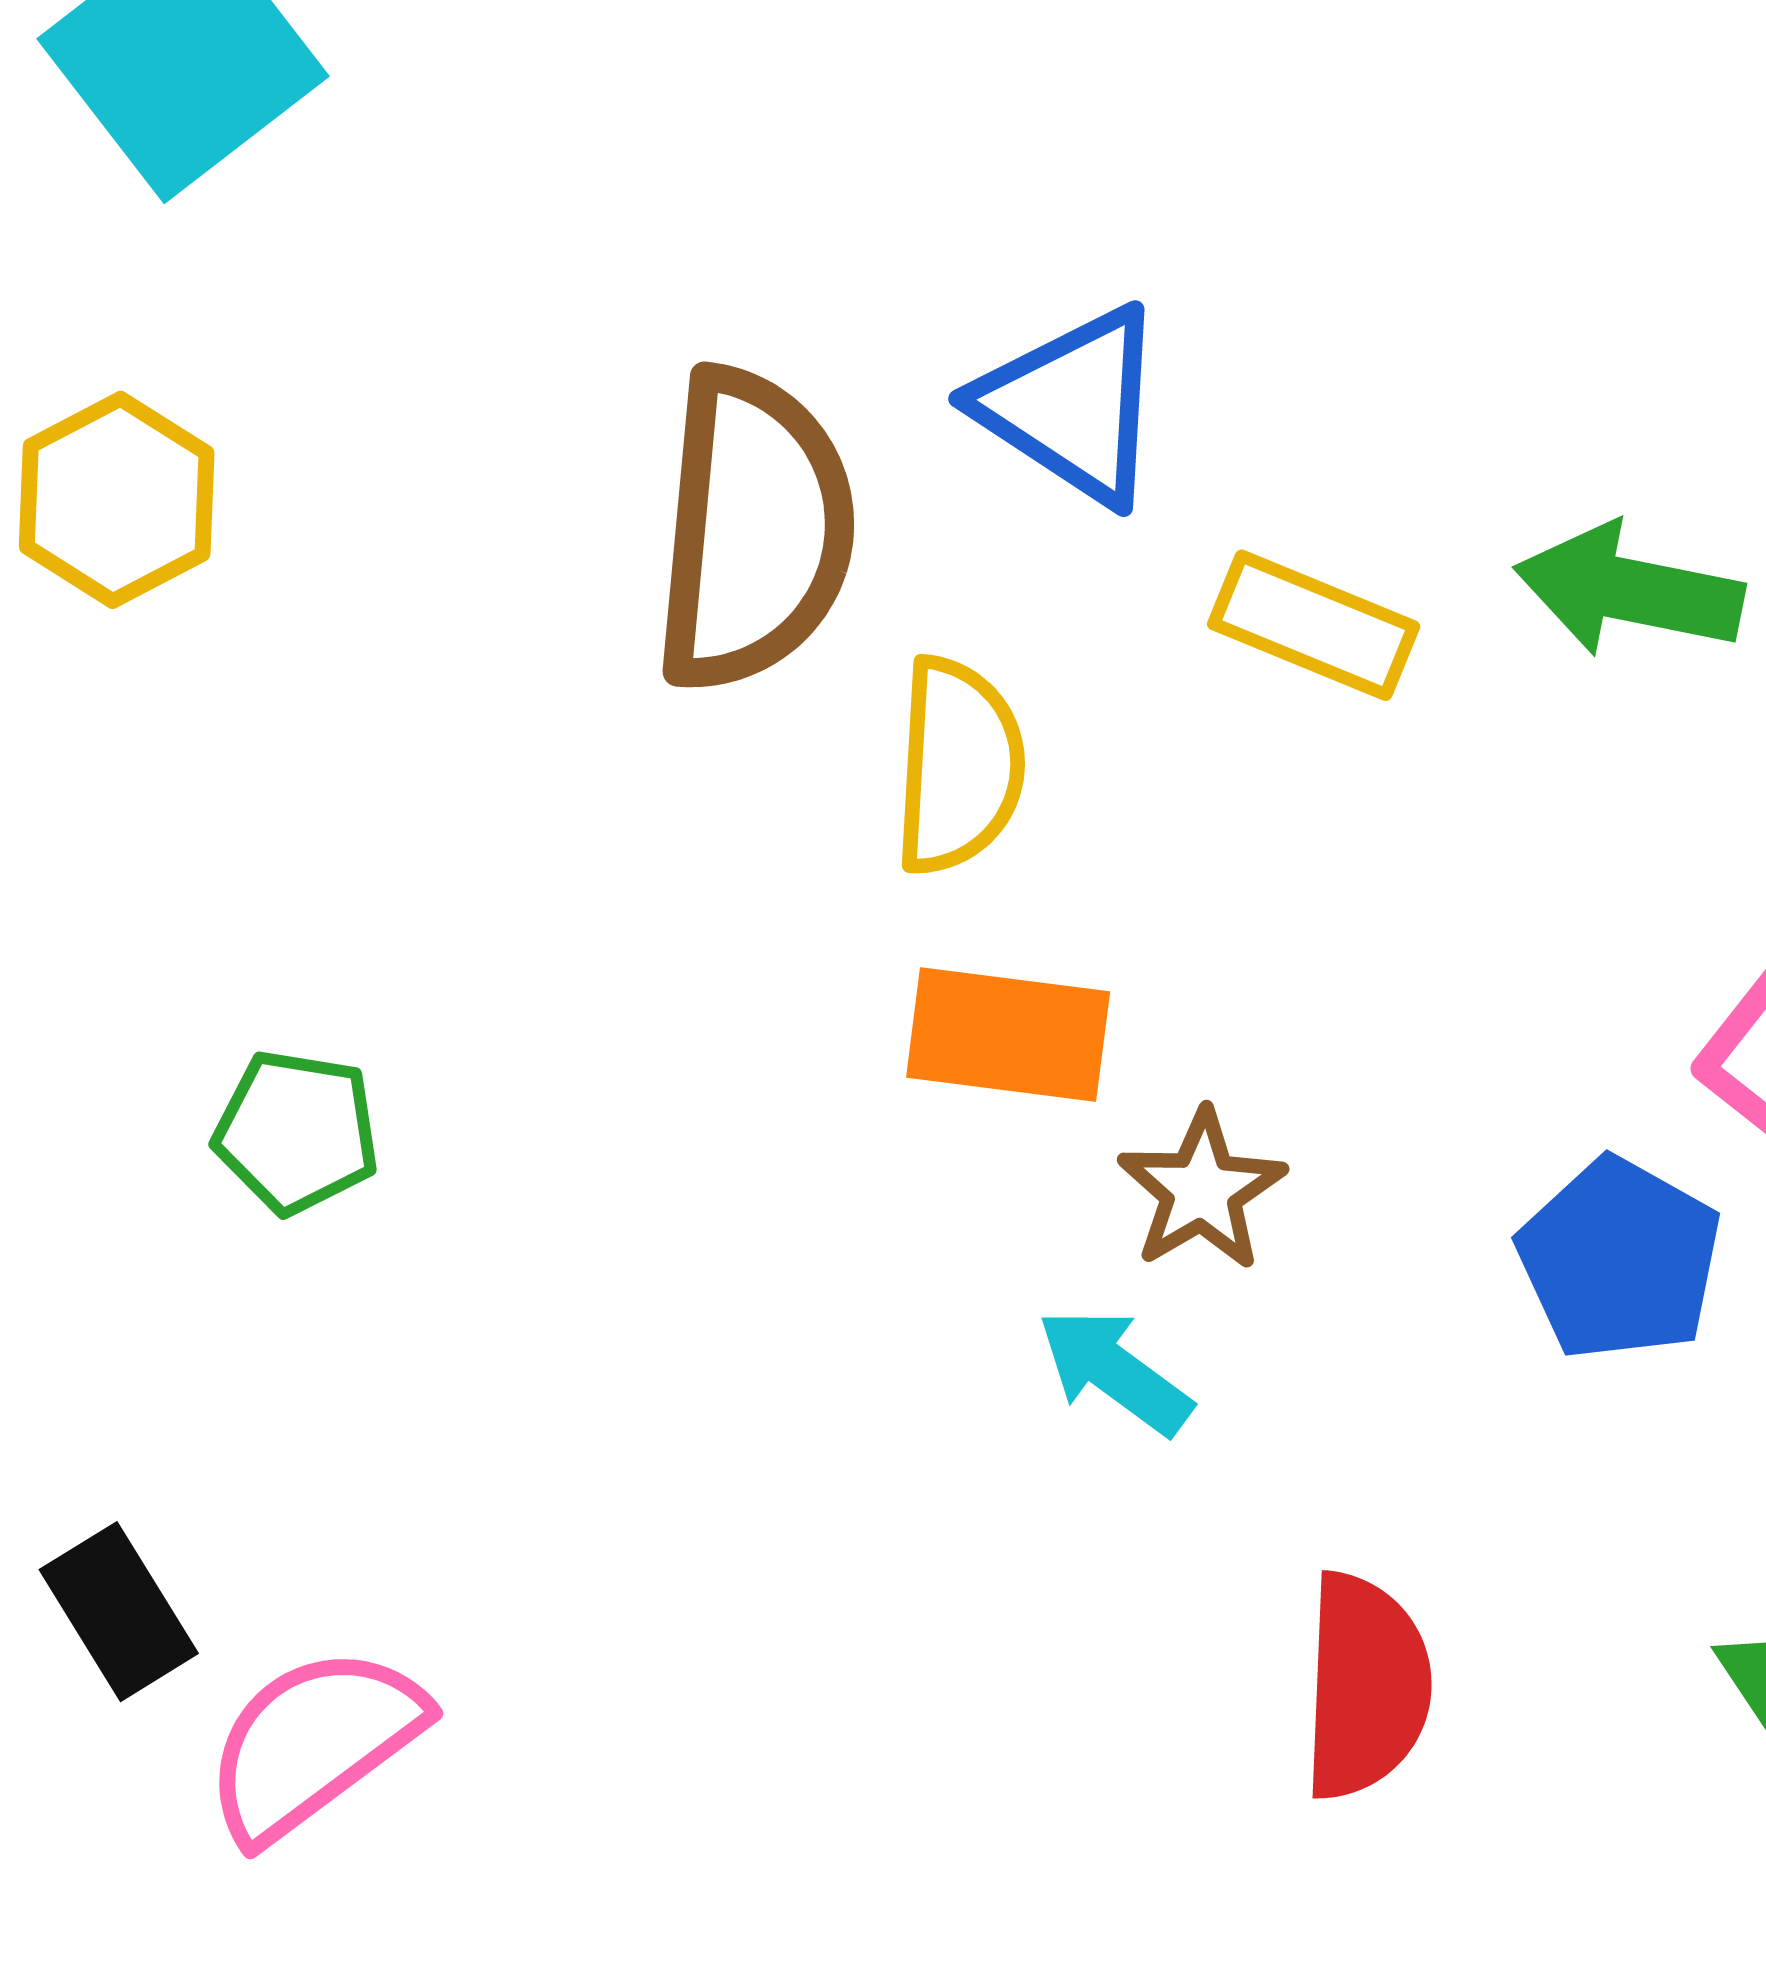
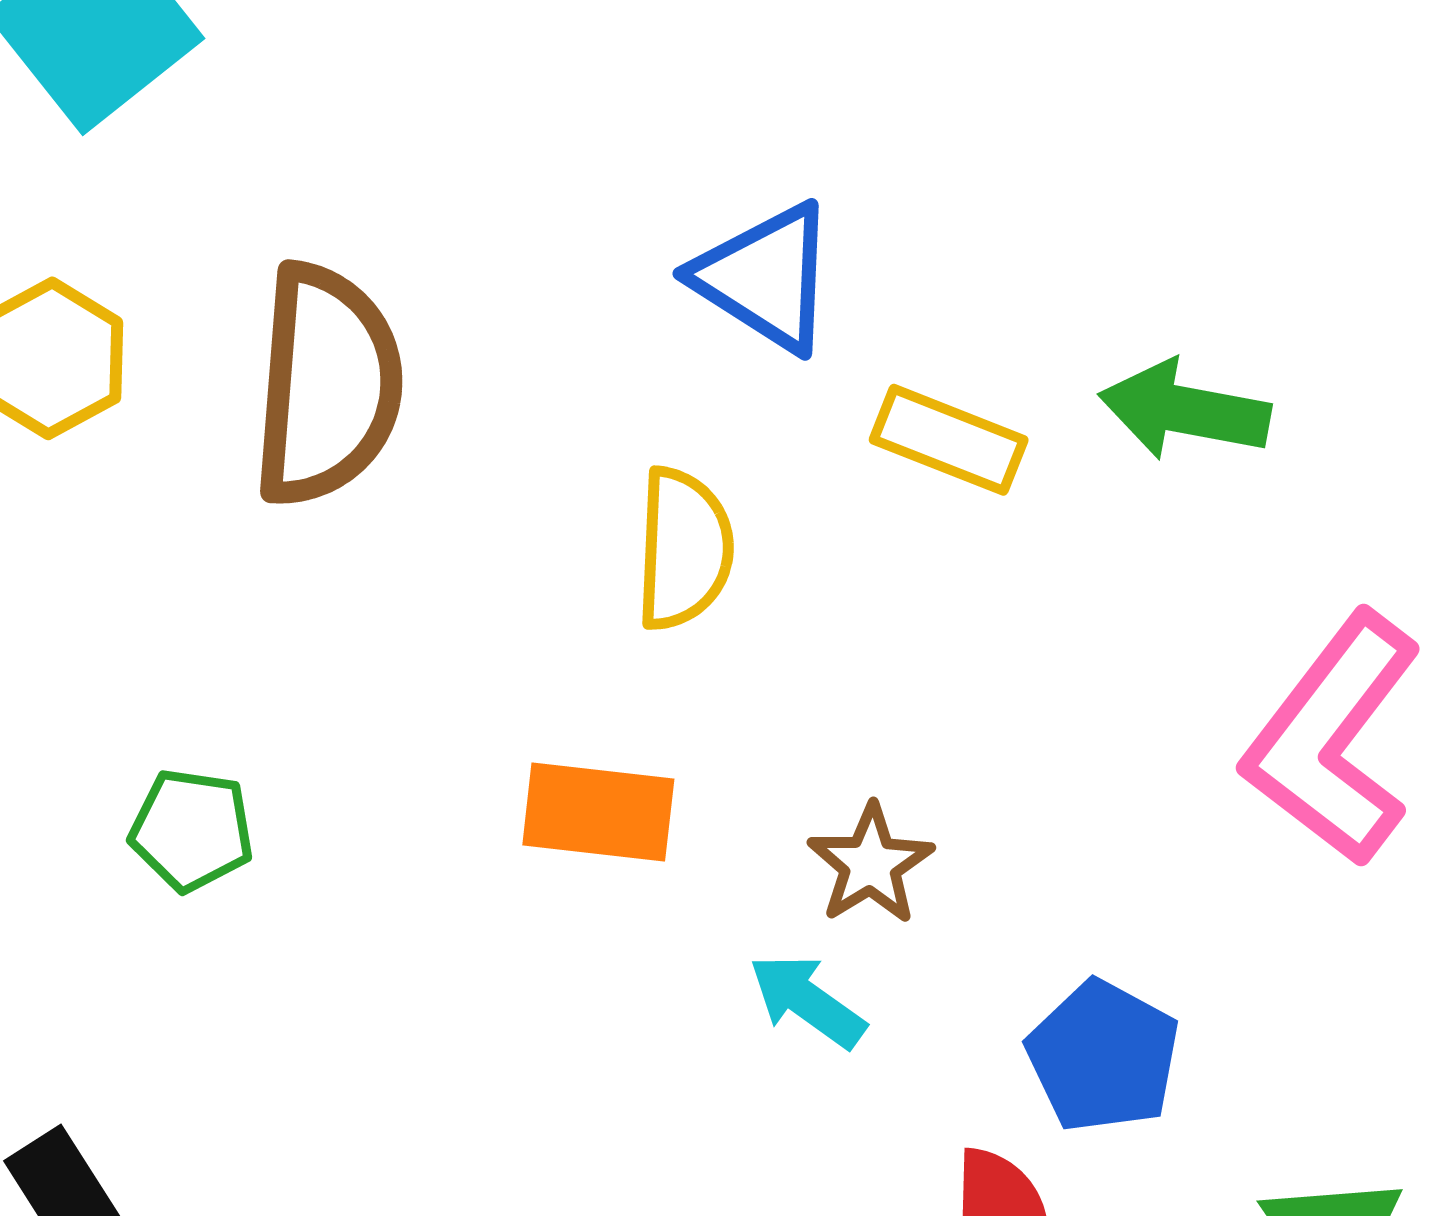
brown semicircle: (754, 530) -> (327, 385), moved
orange rectangle: (1008, 1035) -> (598, 812), moved
blue pentagon: (1620, 1259) -> (1103, 1056), moved

